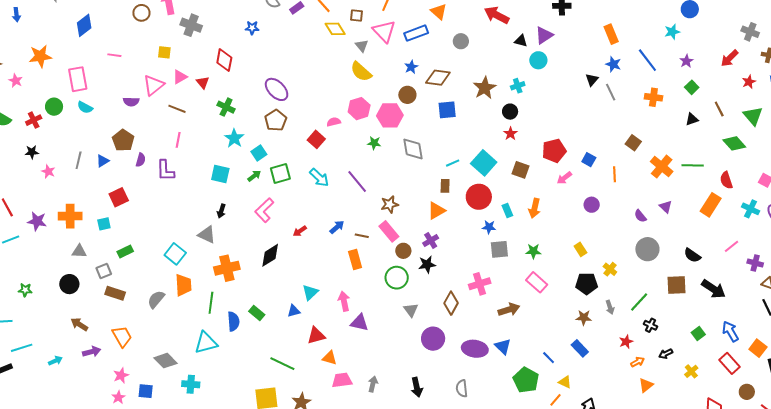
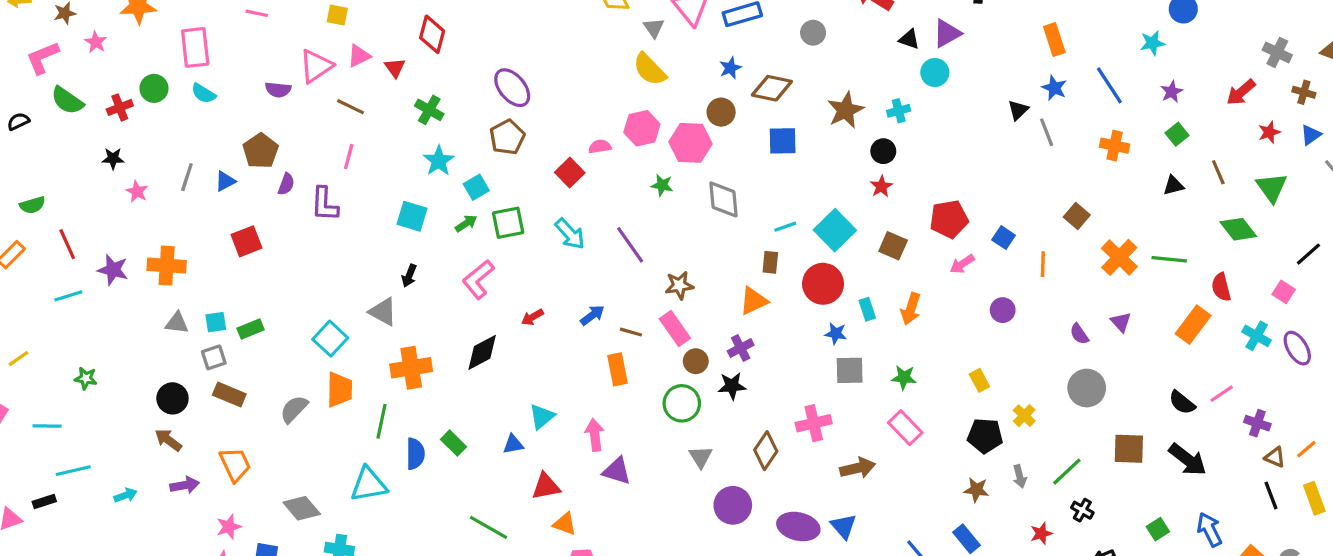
cyan square: (104, 224) -> (216, 322), moved
black semicircle: (692, 255) -> (1182, 403), moved
black circle: (69, 284) -> (172, 398), moved

